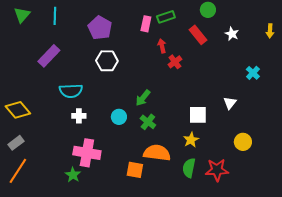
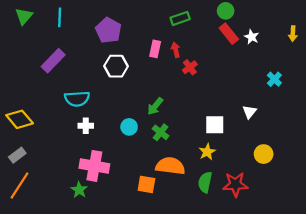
pink rectangle: (146, 24) -> (155, 49), moved
red rectangle: (198, 35) -> (229, 34), moved

